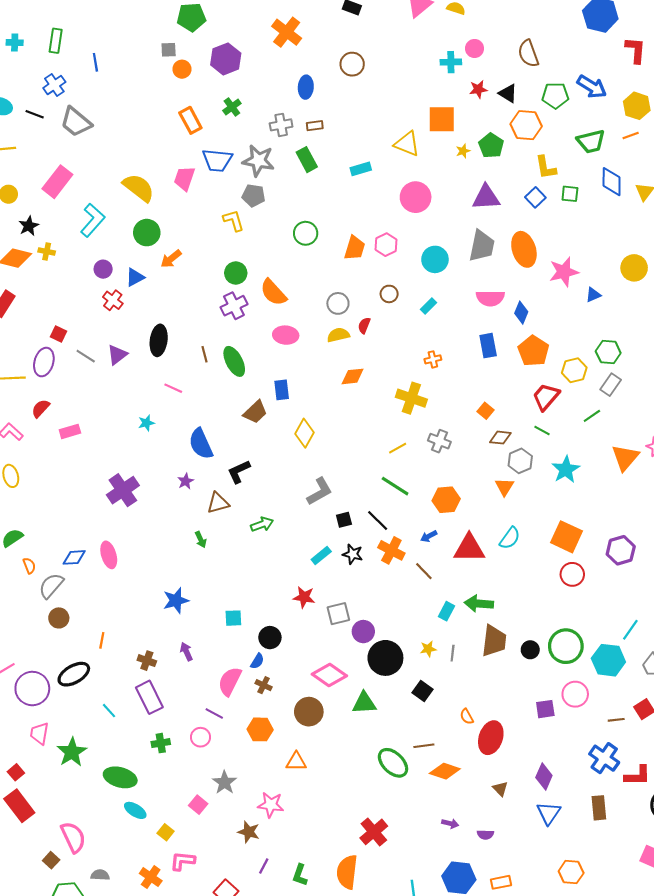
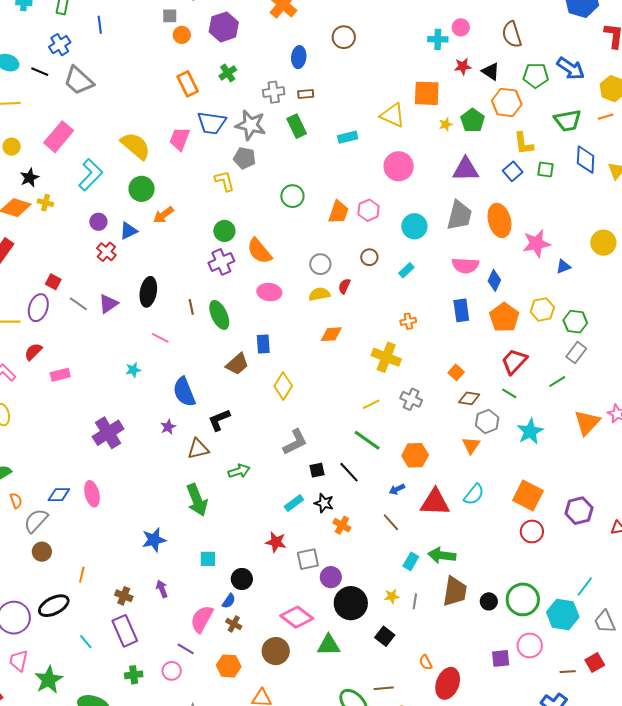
yellow hexagon: (574, 370) -> (542, 310), moved
green arrow: (201, 539) -> (197, 500), moved, size x2.0
orange cross: (391, 550) -> (342, 525), moved, size x0.7

